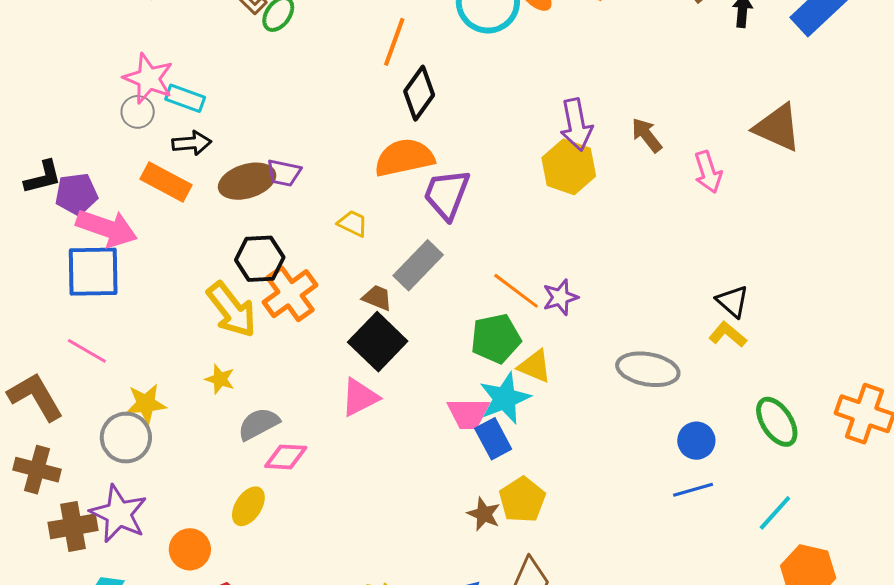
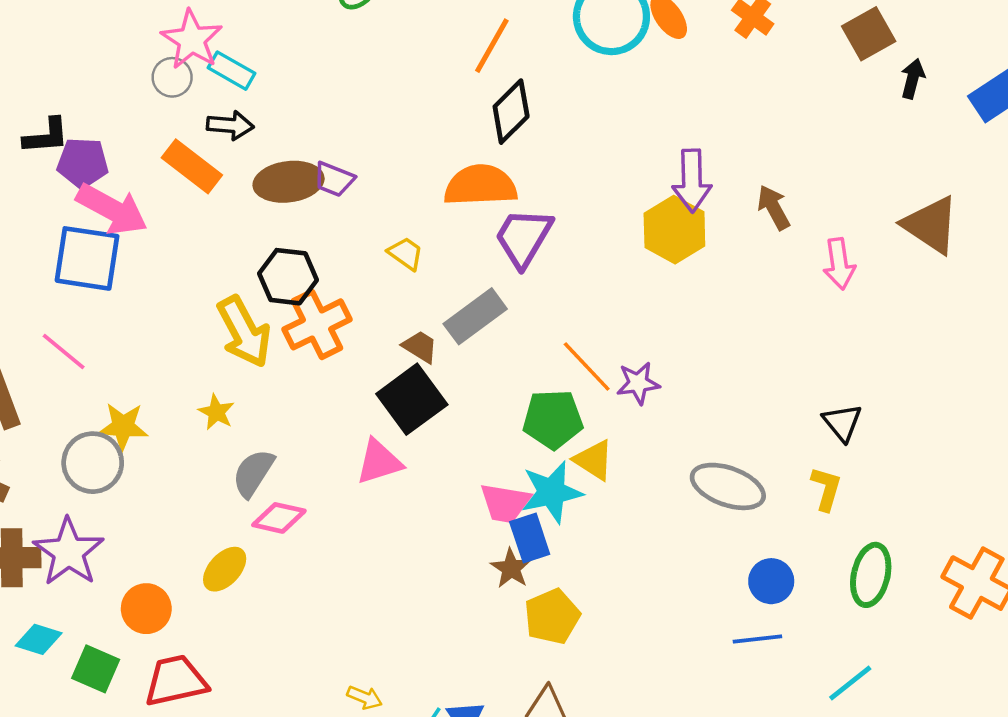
yellow L-shape: (728, 334) -> (826, 489), moved, turned 57
green ellipse: (777, 422) -> (871, 575), turned 36
gray semicircle: (259, 424) -> (253, 473), turned -39
brown star: (484, 514) -> (511, 568), moved

